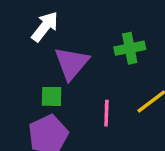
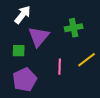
green square: (52, 96) -> (19, 51), moved

